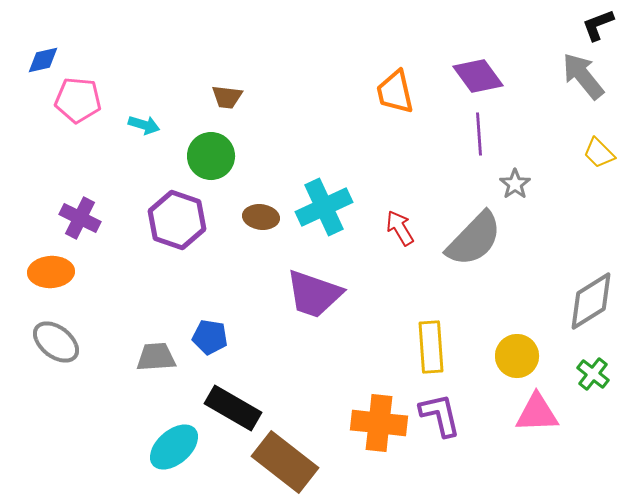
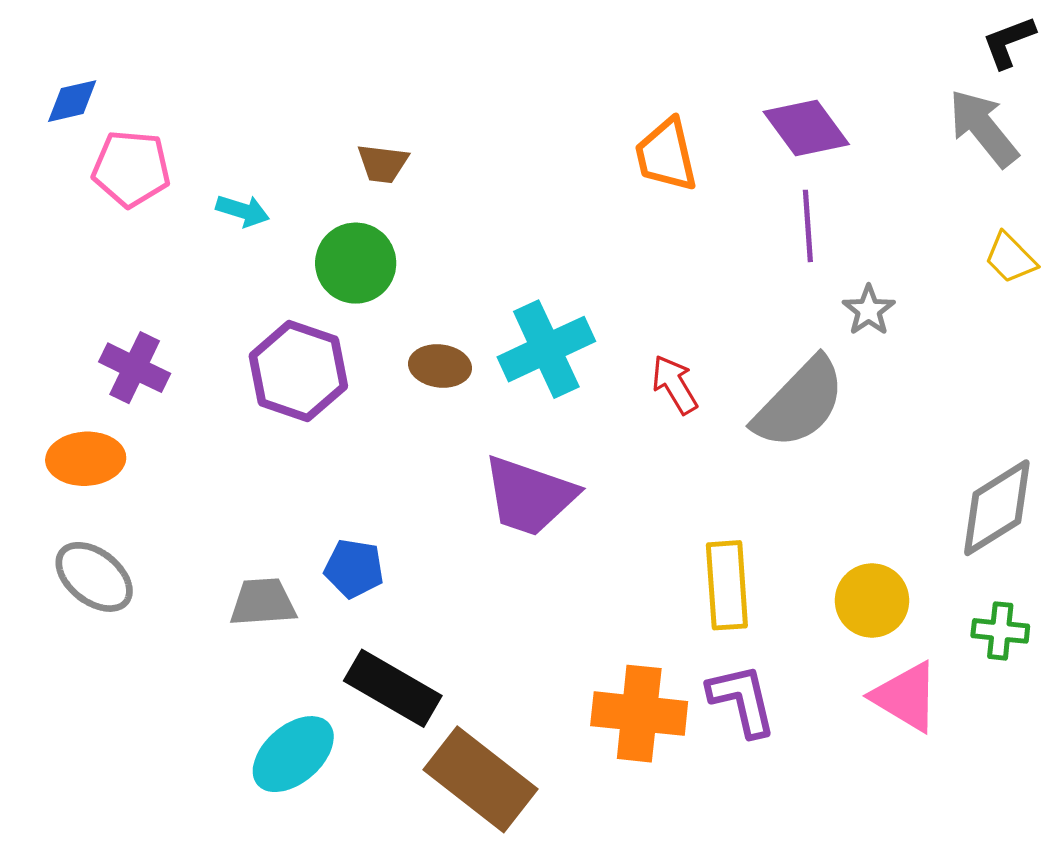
green cross: (593, 374) -> (1000, 631), turned -32
pink triangle: (537, 413) -> (906, 697), turned 33

